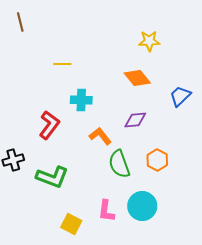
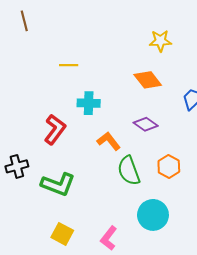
purple diamond: (135, 120) -> (146, 124), turned 40
pink L-shape: (106, 211) -> (109, 238), moved, turned 30
yellow square: (71, 224) -> (62, 234), moved

